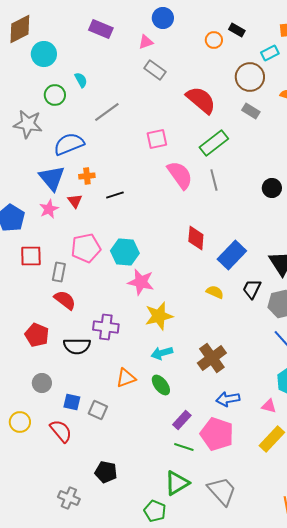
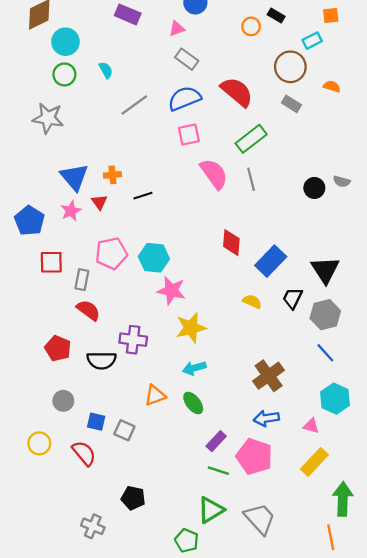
green circle: (55, 95) -> (64, 74), moved
blue semicircle: (69, 144) -> (184, 98), moved
brown cross: (212, 358) -> (269, 376), moved

